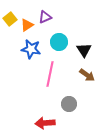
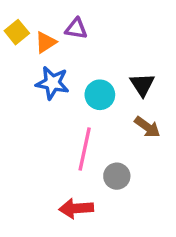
purple triangle: (45, 17) -> (76, 29), turned 32
cyan circle: (59, 42) -> (100, 95), moved
pink line: (50, 74) -> (85, 149), moved

